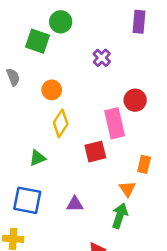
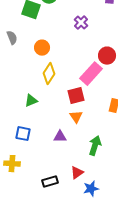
pink rectangle: (115, 123) -> (91, 74), turned 55
orange triangle: (127, 189) -> (76, 117), moved
blue square: (27, 200) -> (23, 134), size x0.7

